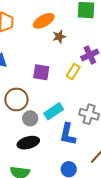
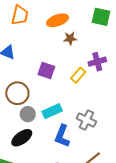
black ellipse: (28, 143) -> (22, 138), turned -30

